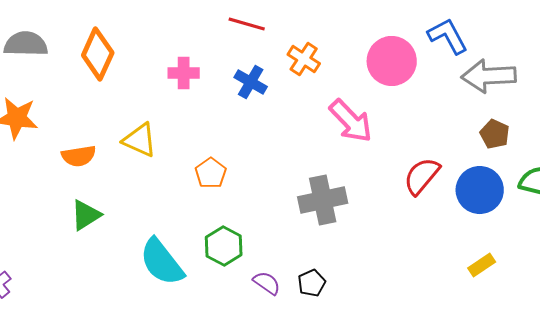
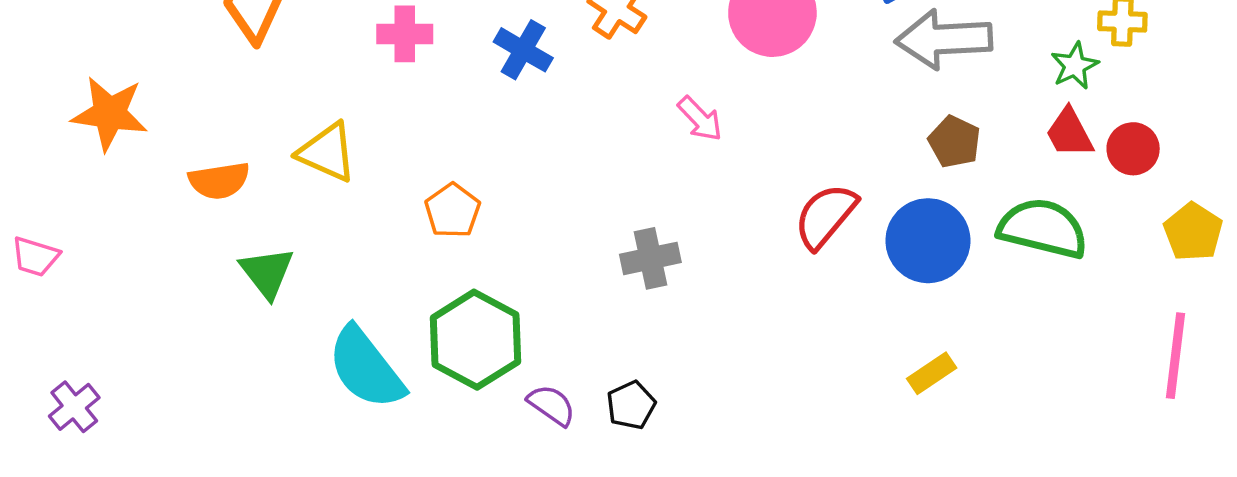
pink arrow: (351, 121) -> (700, 119), size x0.6
gray cross: (323, 200) -> (650, 258), size x0.7
green triangle: (86, 215) -> (267, 273), moved, turned -36
green hexagon: (224, 246) -> (475, 340), size x1.4

